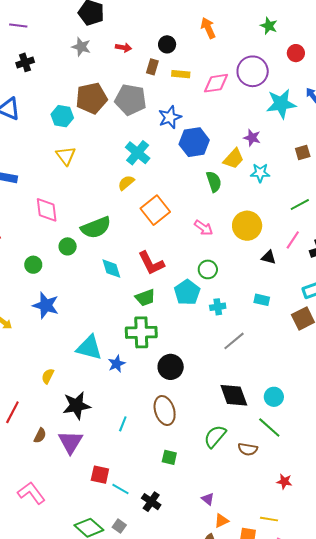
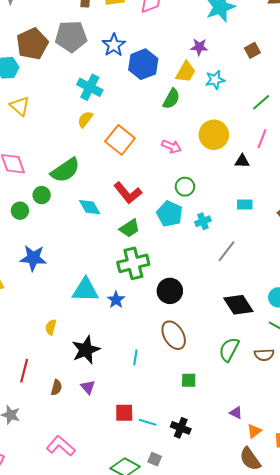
green semicircle: (214, 182) -> (171, 99), turned 60
green circle: (33, 265) -> (20, 211), moved
purple triangle: (70, 442) -> (88, 387), size x0.6

